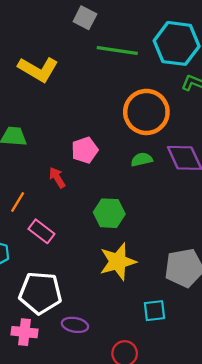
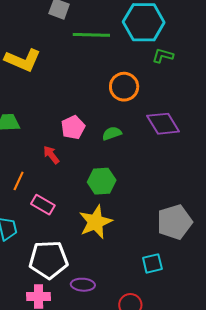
orange circle: (146, 112) -> (124, 87), size x0.7
green semicircle: (142, 160) -> (112, 133), moved
yellow star: (118, 262) -> (95, 222), moved

